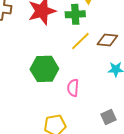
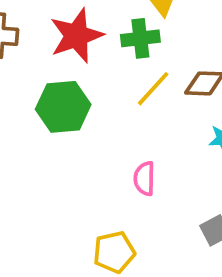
green hexagon: (44, 69) -> (63, 107), moved

